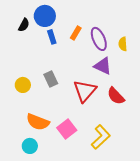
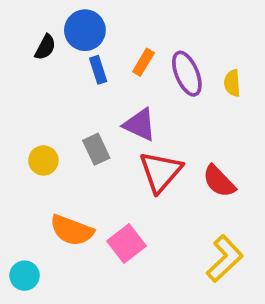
purple triangle: (103, 66) -> (140, 125), moved
yellow L-shape: (101, 137) -> (225, 259), moved
cyan circle: (30, 146) -> (25, 276), moved

